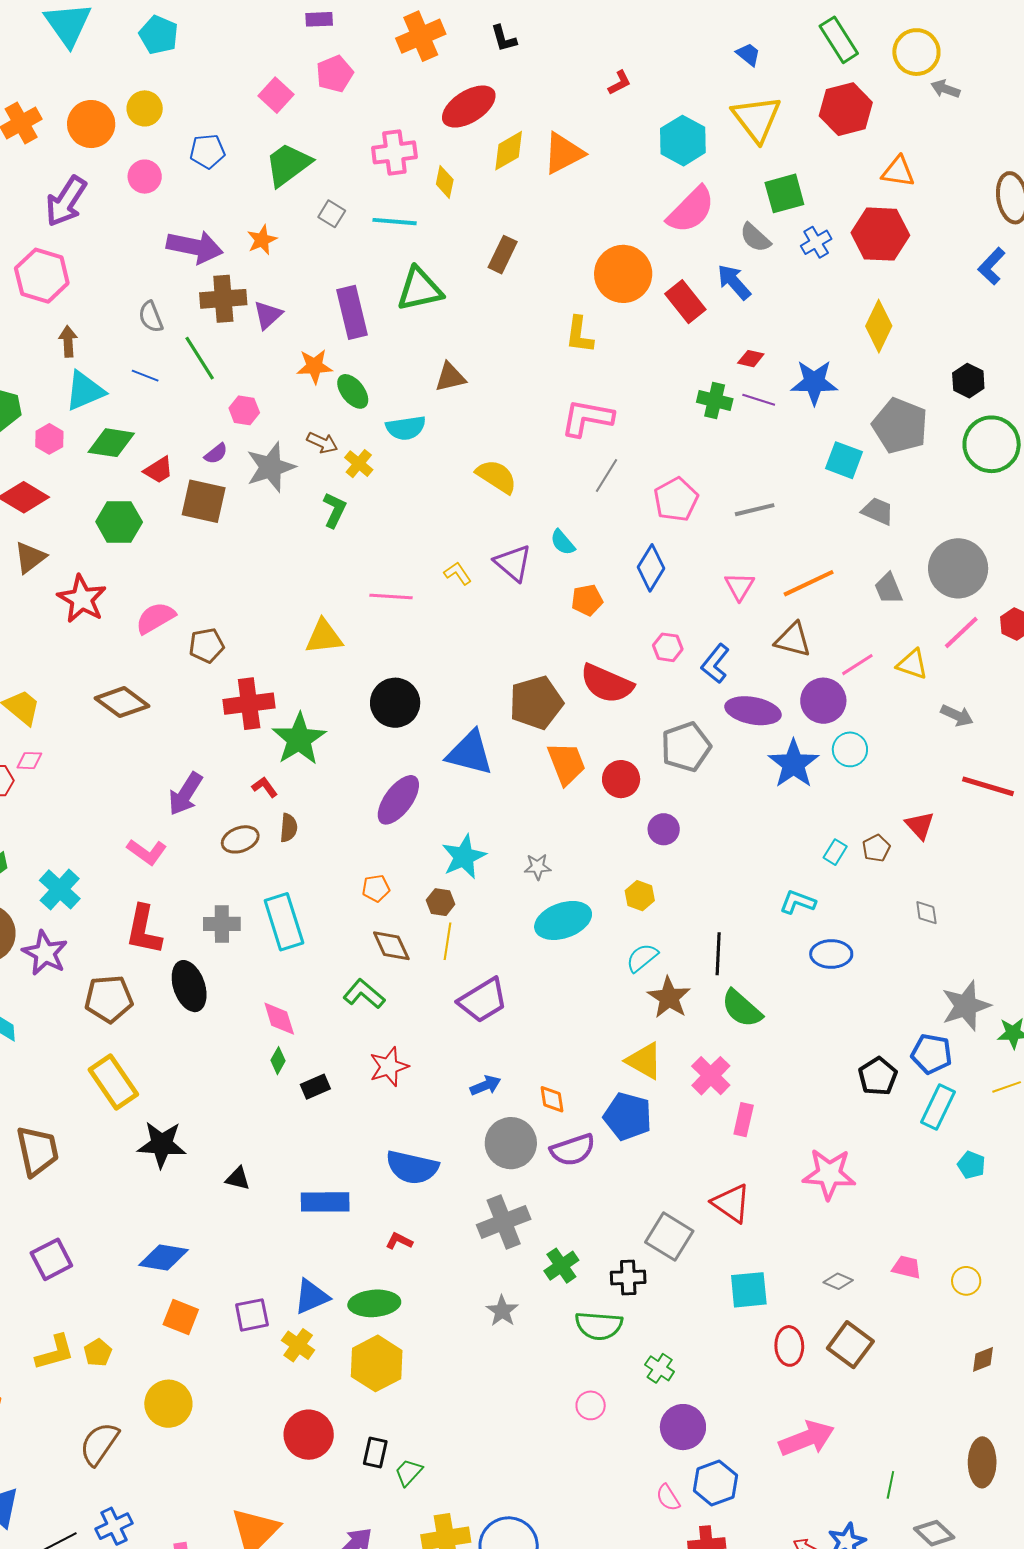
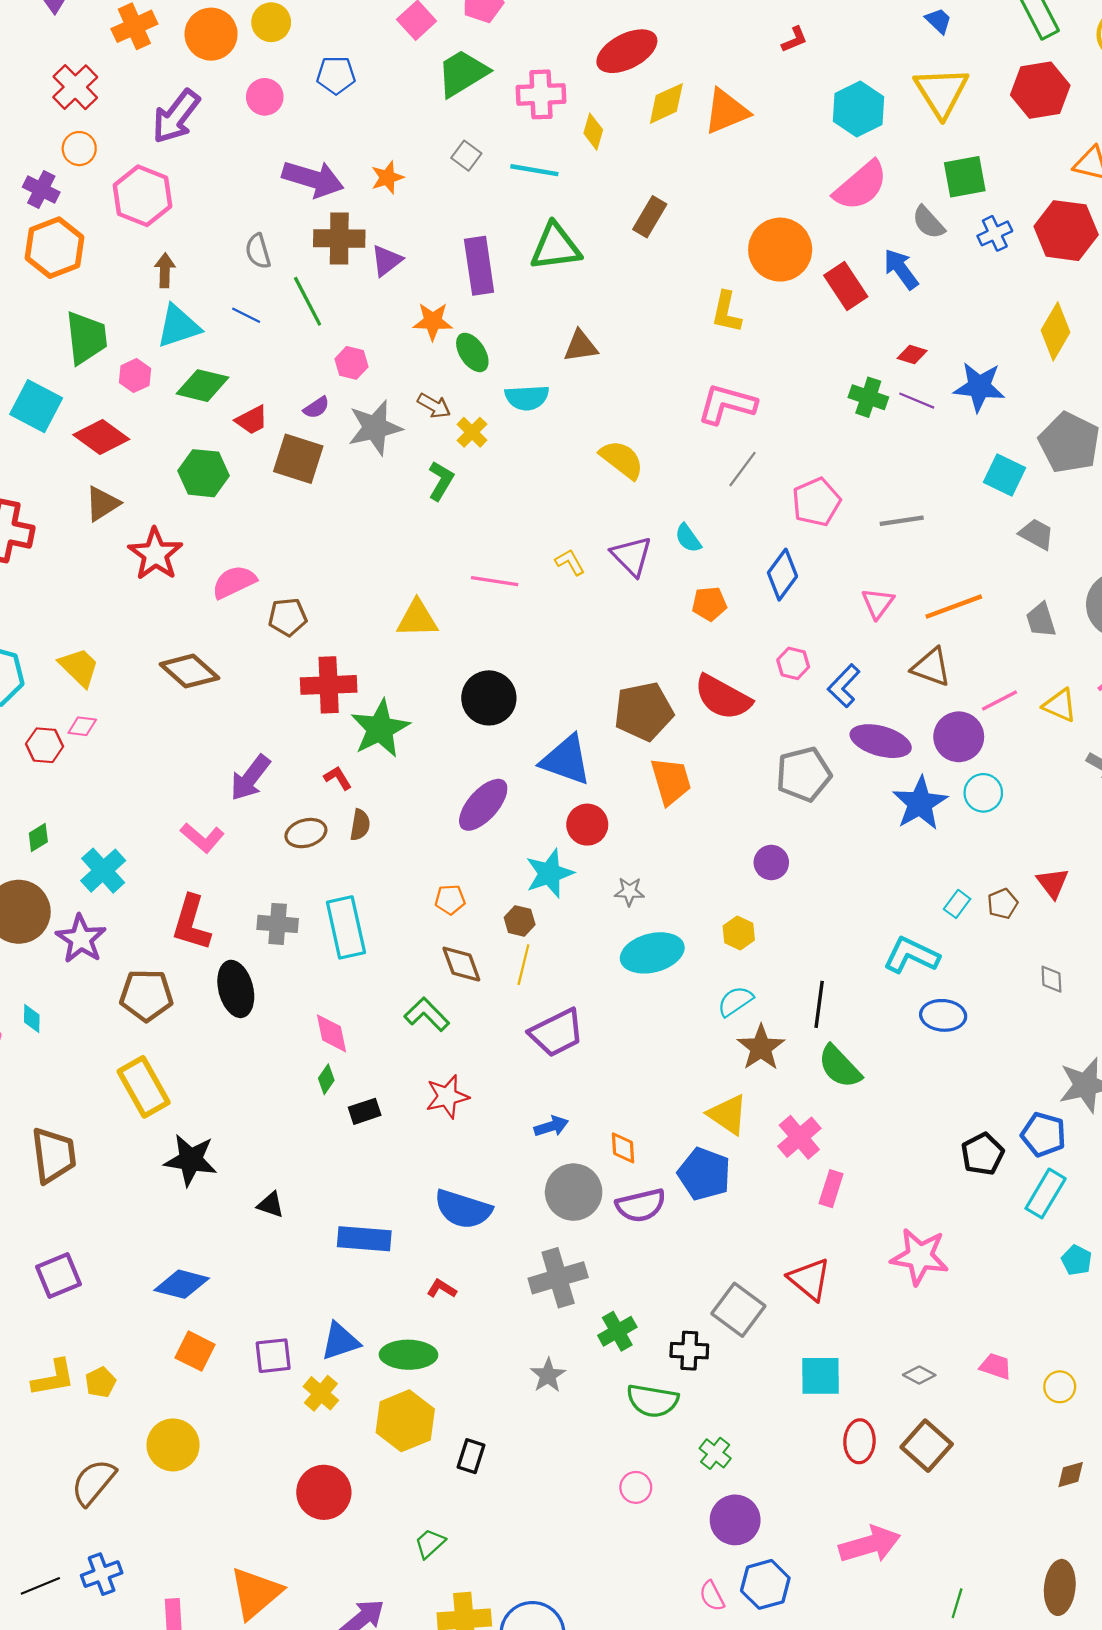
green trapezoid: (288, 165) -> (463, 73), moved
red circle: (621, 779) -> (587, 825), moved
cyan L-shape: (798, 902) -> (911, 955), size x1.4
black rectangle: (375, 1452) -> (471, 1456), moved

